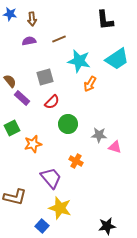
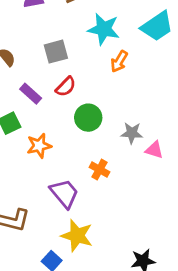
purple rectangle: (22, 98) -> (31, 94), moved

